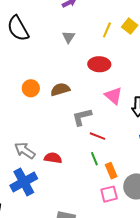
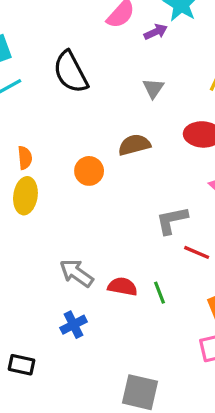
brown semicircle: (60, 89) -> (134, 145), moved
green line: (94, 159) -> (159, 293), moved
blue cross: (24, 182) -> (74, 325), size x0.6

